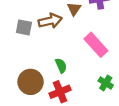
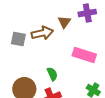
pink rectangle: (96, 45) -> (84, 55), turned -30

